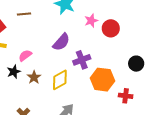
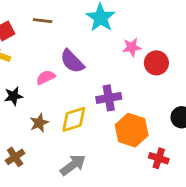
purple semicircle: (61, 42) -> (72, 61), moved, turned 84
pink semicircle: (25, 56) -> (46, 77), moved
brown star: (34, 77) -> (39, 123), moved

